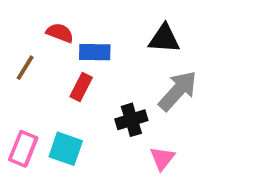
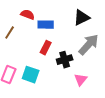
black triangle: (164, 39) -> (82, 18), turned -30
red rectangle: (81, 87) -> (46, 48), moved

